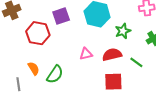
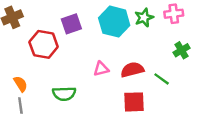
green star: (123, 31) -> (144, 18), moved
orange semicircle: (34, 68) -> (21, 84), moved
green semicircle: (55, 74) -> (64, 94), turned 54

